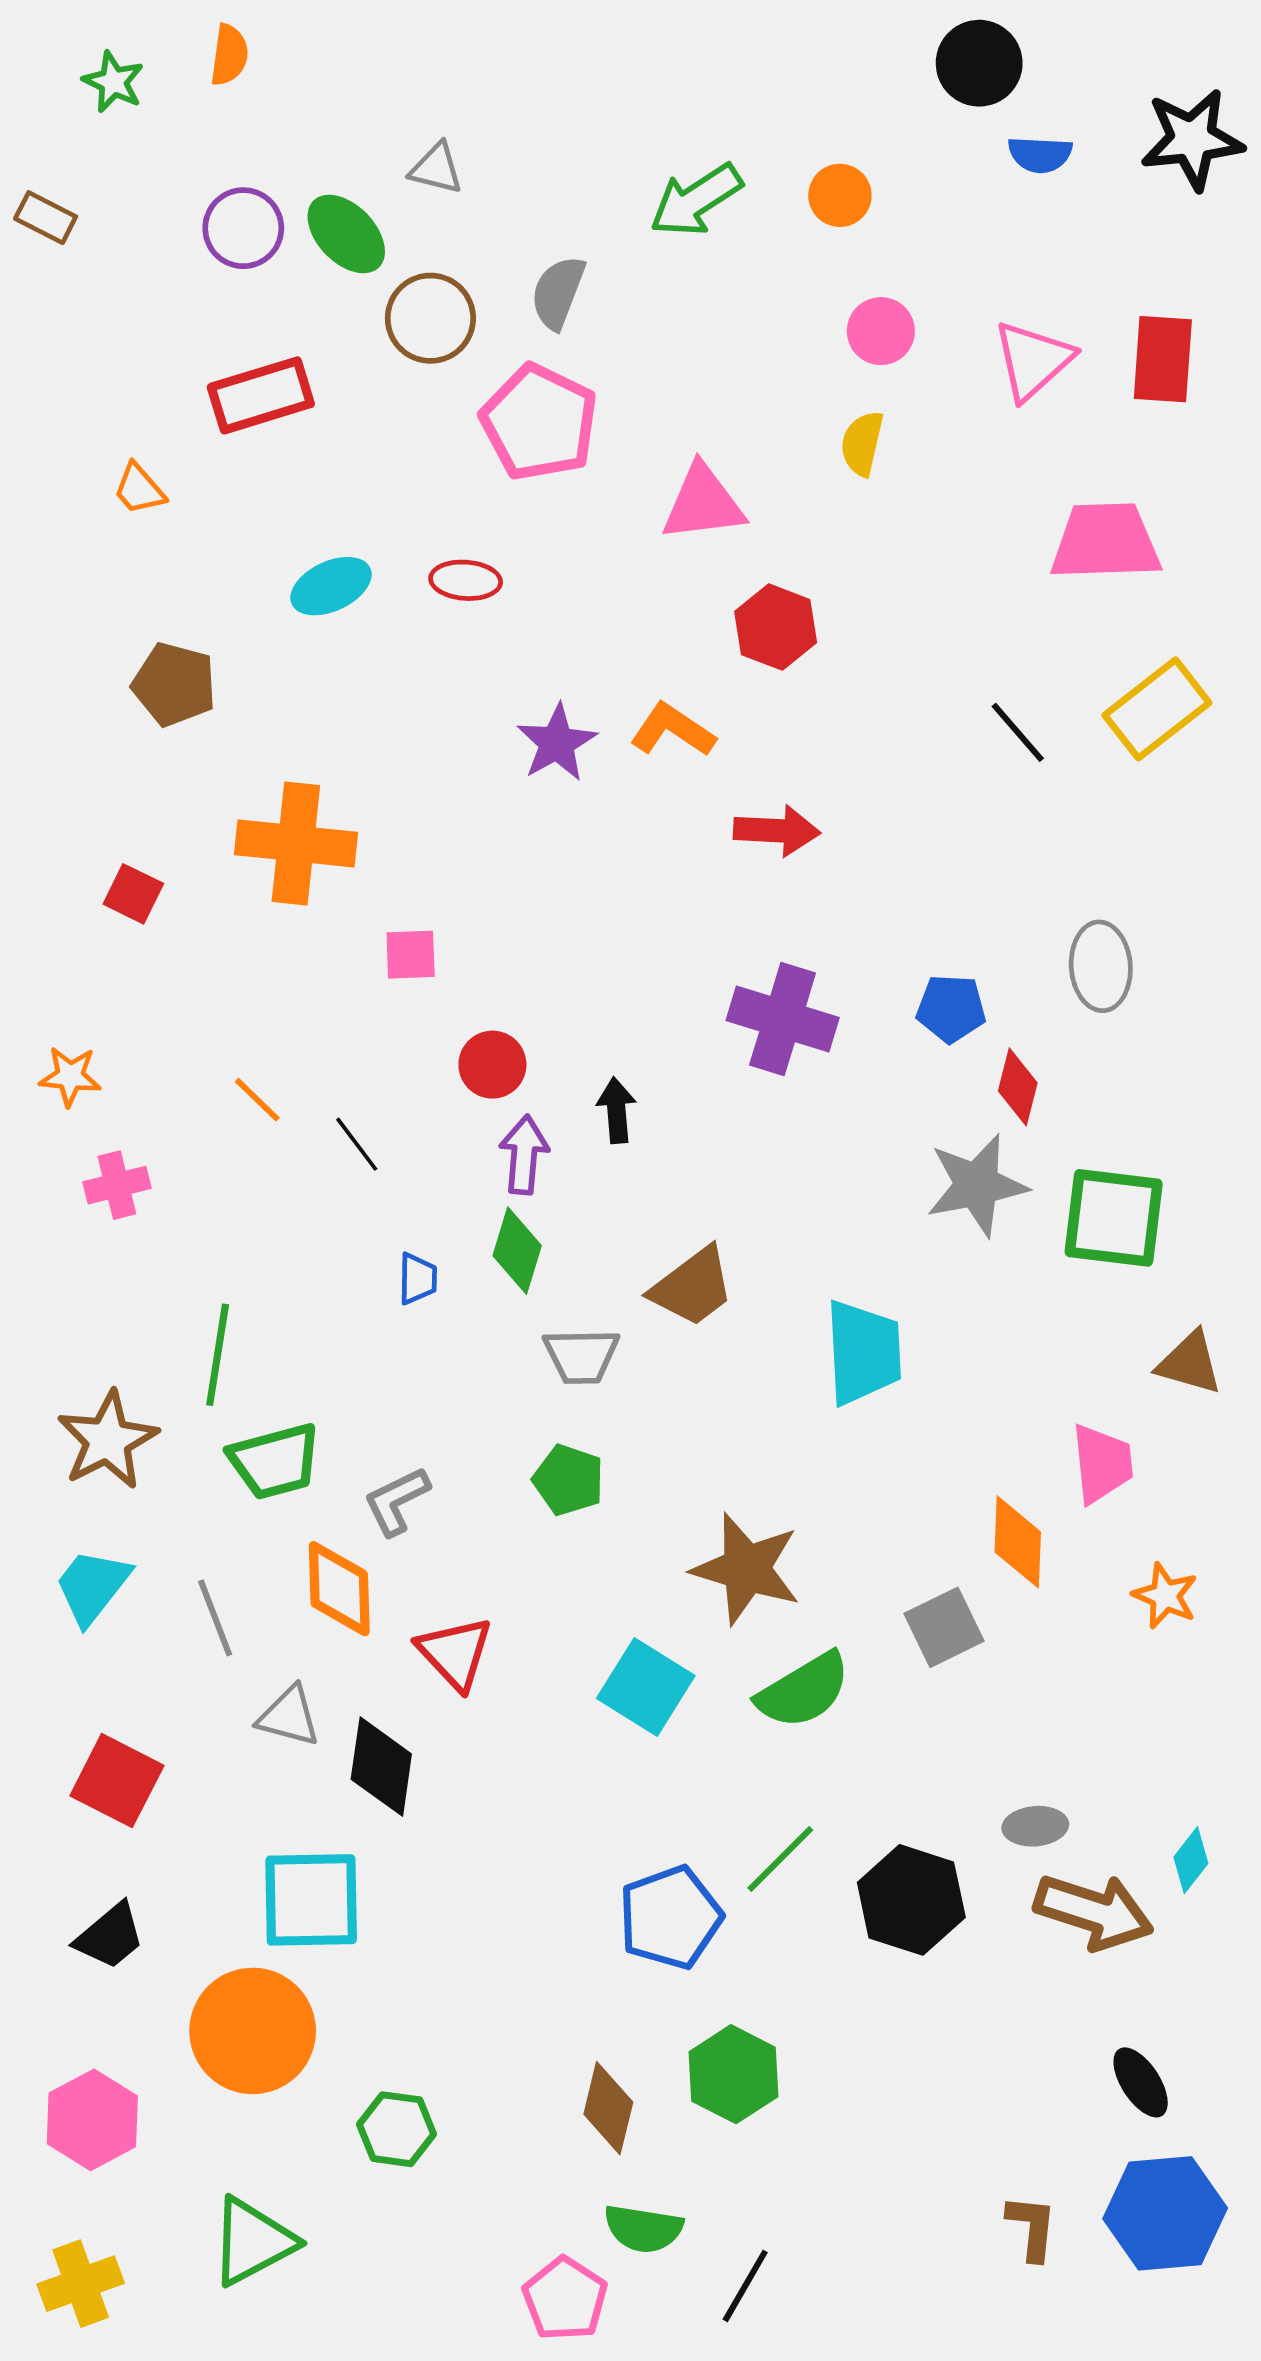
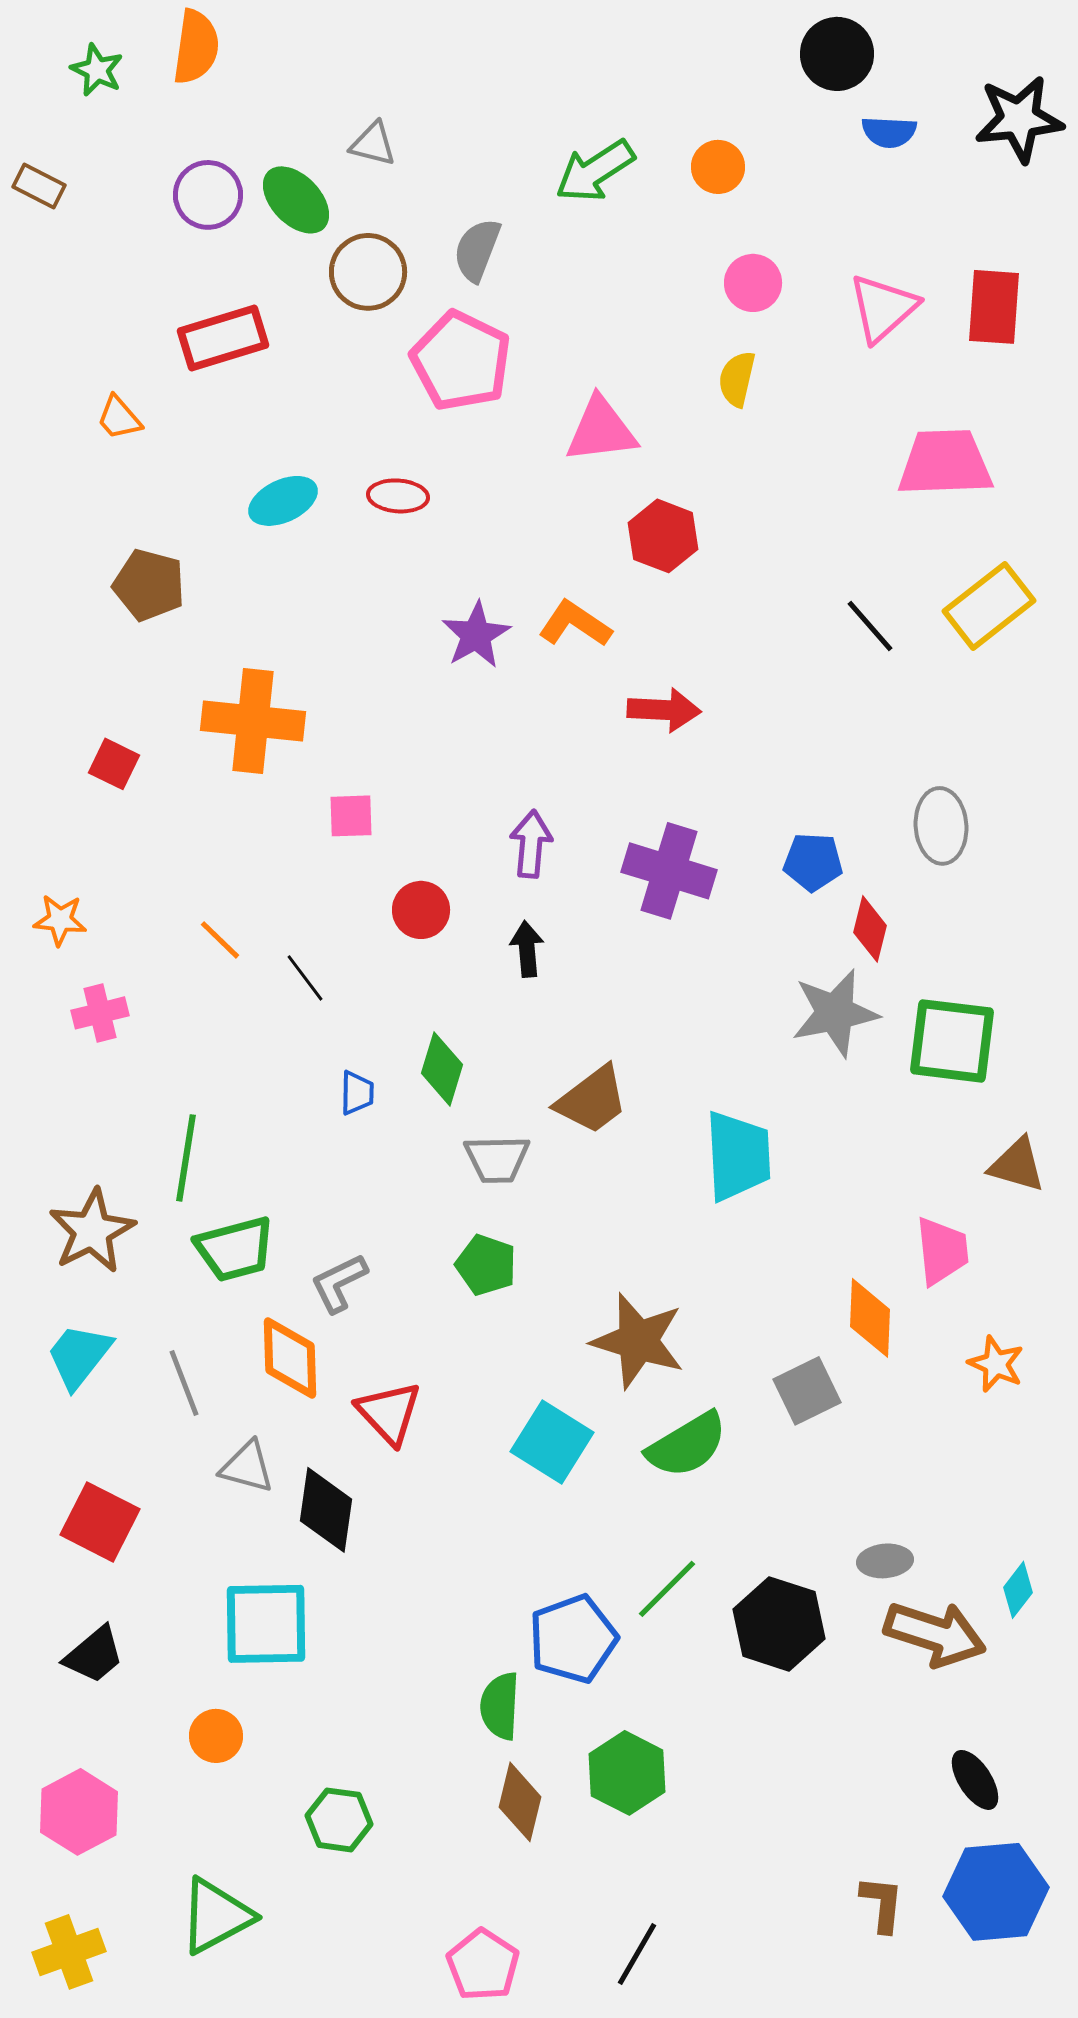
orange semicircle: (229, 55) -> (196, 47), size x1.4
purple arrow: (524, 1155) -> (531, 844), moved
orange circle: (253, 2031) -> (216, 1736), size x0.5
green semicircle: (643, 2229) -> (500, 1706), moved, turned 84

